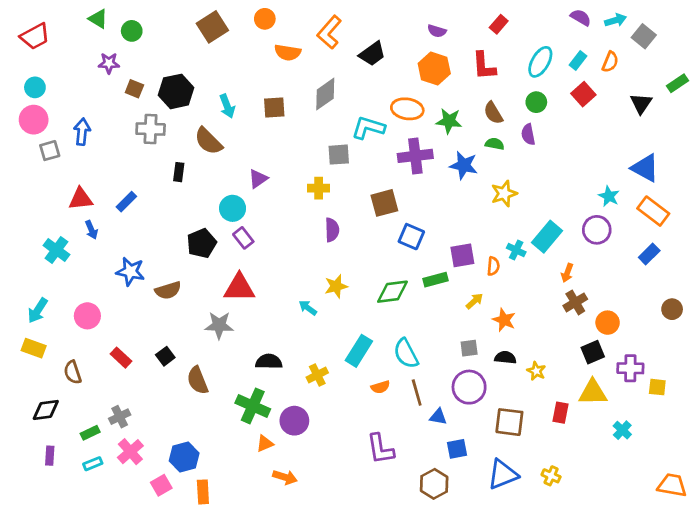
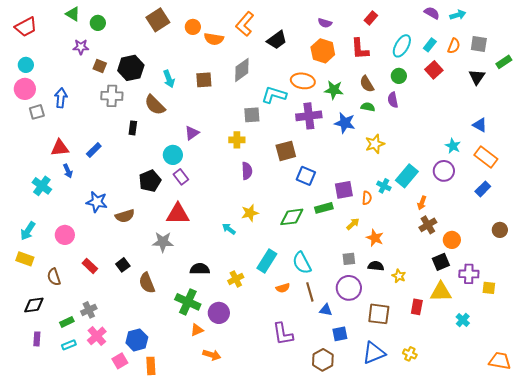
orange circle: (265, 19) -> (193, 27), moved
gray square: (644, 36) -> (479, 44), moved, turned -30
blue triangle: (645, 168) -> (480, 125), size x0.7

